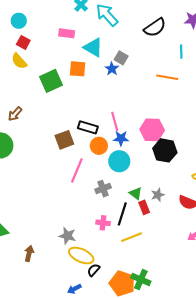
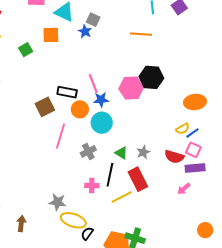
green square: (51, 81) -> (26, 50), size x0.6
black hexagon: (165, 150) -> (151, 77), moved
red rectangle: (144, 207) -> (138, 179), moved, size x1.6

